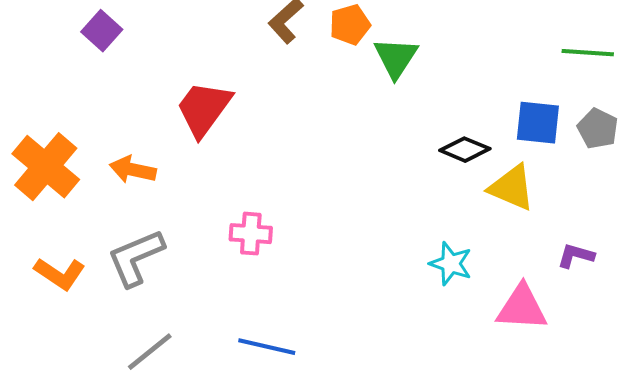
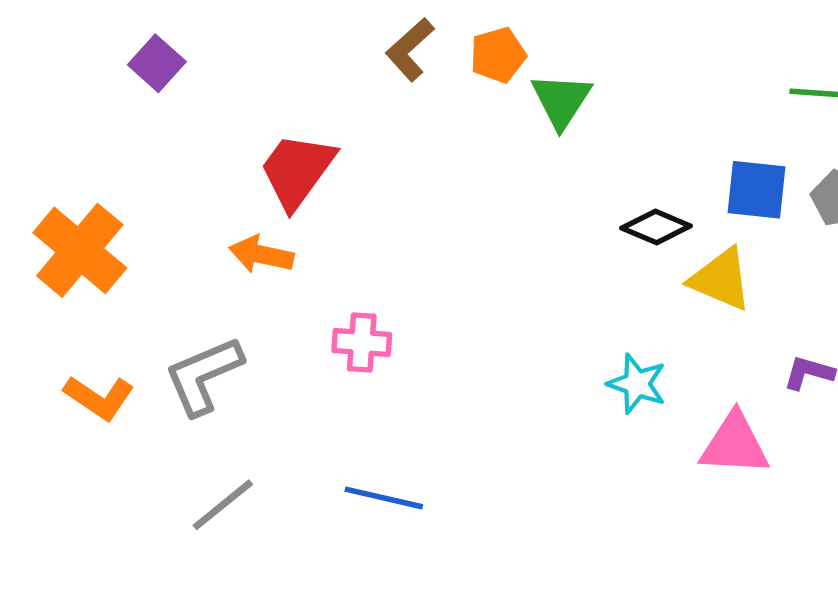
orange arrow: (133, 170) -> (261, 254), moved

